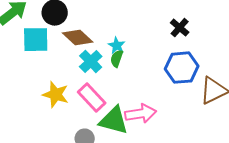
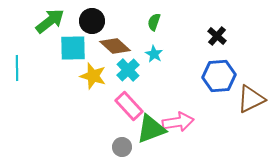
green semicircle: (117, 59) -> (154, 22), moved
yellow star: (56, 95) -> (93, 76), moved
green triangle: (114, 121) -> (151, 129), turned -36

